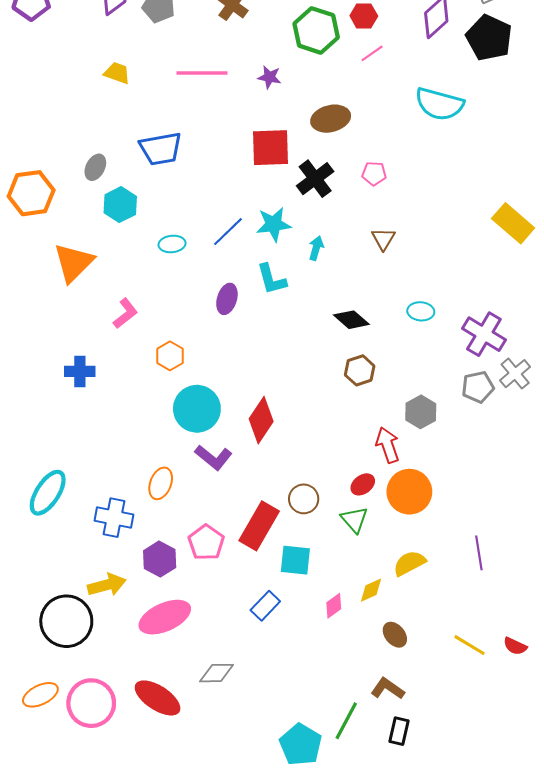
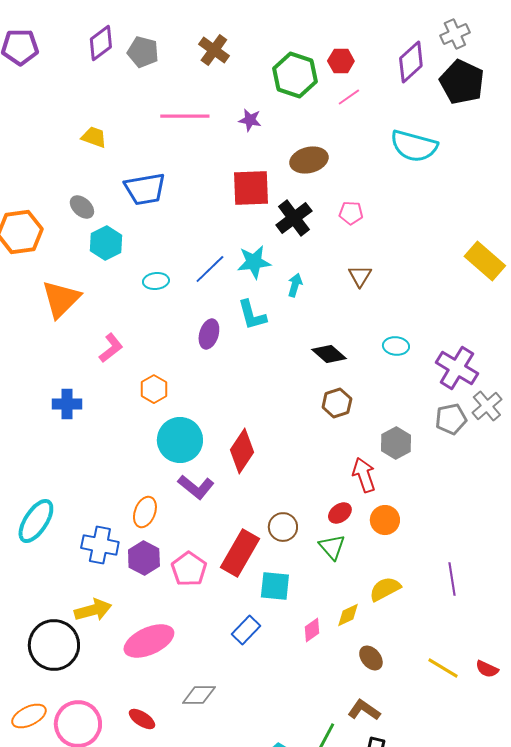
yellow trapezoid: (117, 73) -> (94, 137), moved
gray ellipse: (95, 167) -> (82, 207), turned -75
orange circle: (409, 492) -> (385, 520), size x0.7
purple hexagon: (160, 559) -> (144, 558), moved
red ellipse: (158, 698) -> (142, 719), size x0.6

